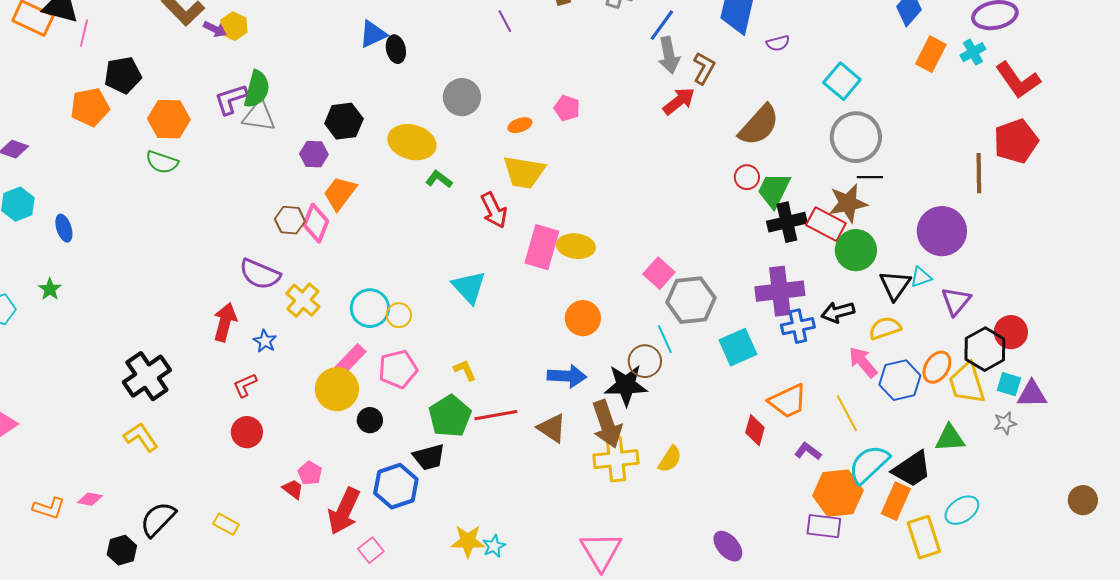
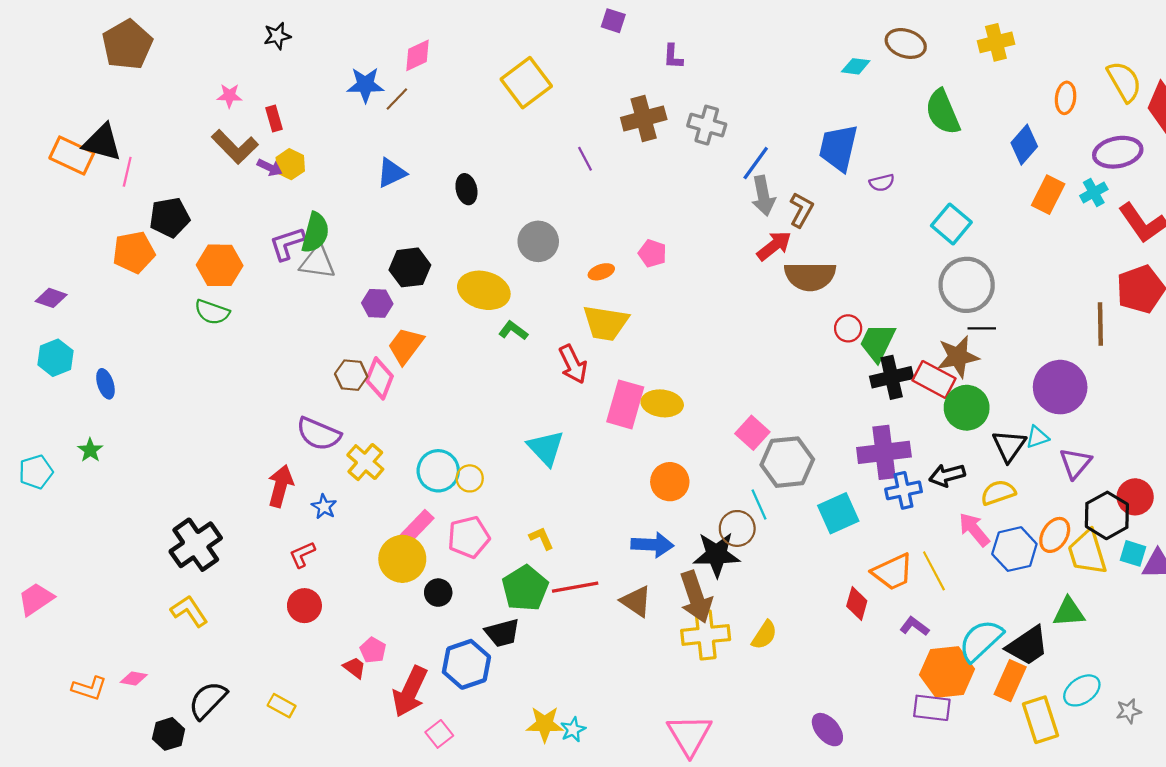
blue triangle: (373, 34) -> (391, 173), moved
brown semicircle: (759, 125) -> (810, 276), moved, turned 48
yellow line: (847, 413) -> (934, 571), moved
gray star: (1005, 423) -> (1129, 711), moved

